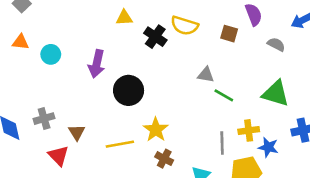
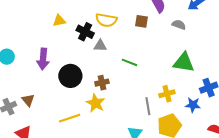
gray triangle: (206, 75) -> (100, 46), moved
green line: (224, 95) -> (130, 62), moved
brown triangle: (77, 132) -> (28, 100), moved
blue star: (268, 147) -> (193, 105), moved
brown cross: (164, 159) -> (102, 83), moved, turned -32

